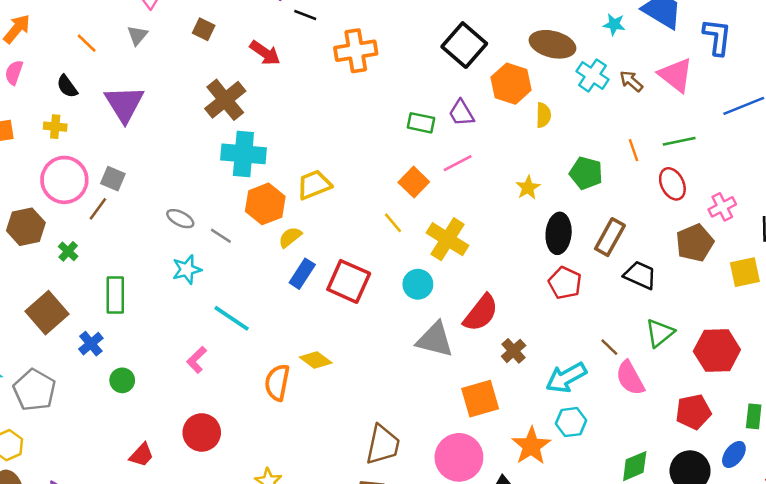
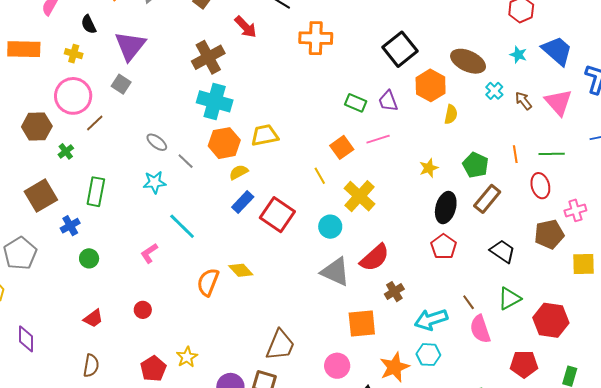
cyan cross: (593, 75) -> (494, 91), size x0.7
gray square: (113, 179) -> (121, 84), moved
brown rectangle: (610, 237) -> (487, 199), moved
red circle: (202, 432) -> (143, 310), size x0.6
pink circle: (459, 457) -> (337, 366), size x0.7

